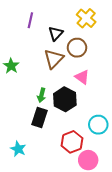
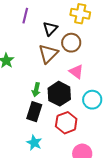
yellow cross: (86, 18) -> (80, 14), turned -30
cyan circle: (98, 125) -> (92, 100), moved
red hexagon: (72, 142) -> (66, 123), moved
cyan star: (18, 149) -> (34, 143), moved

